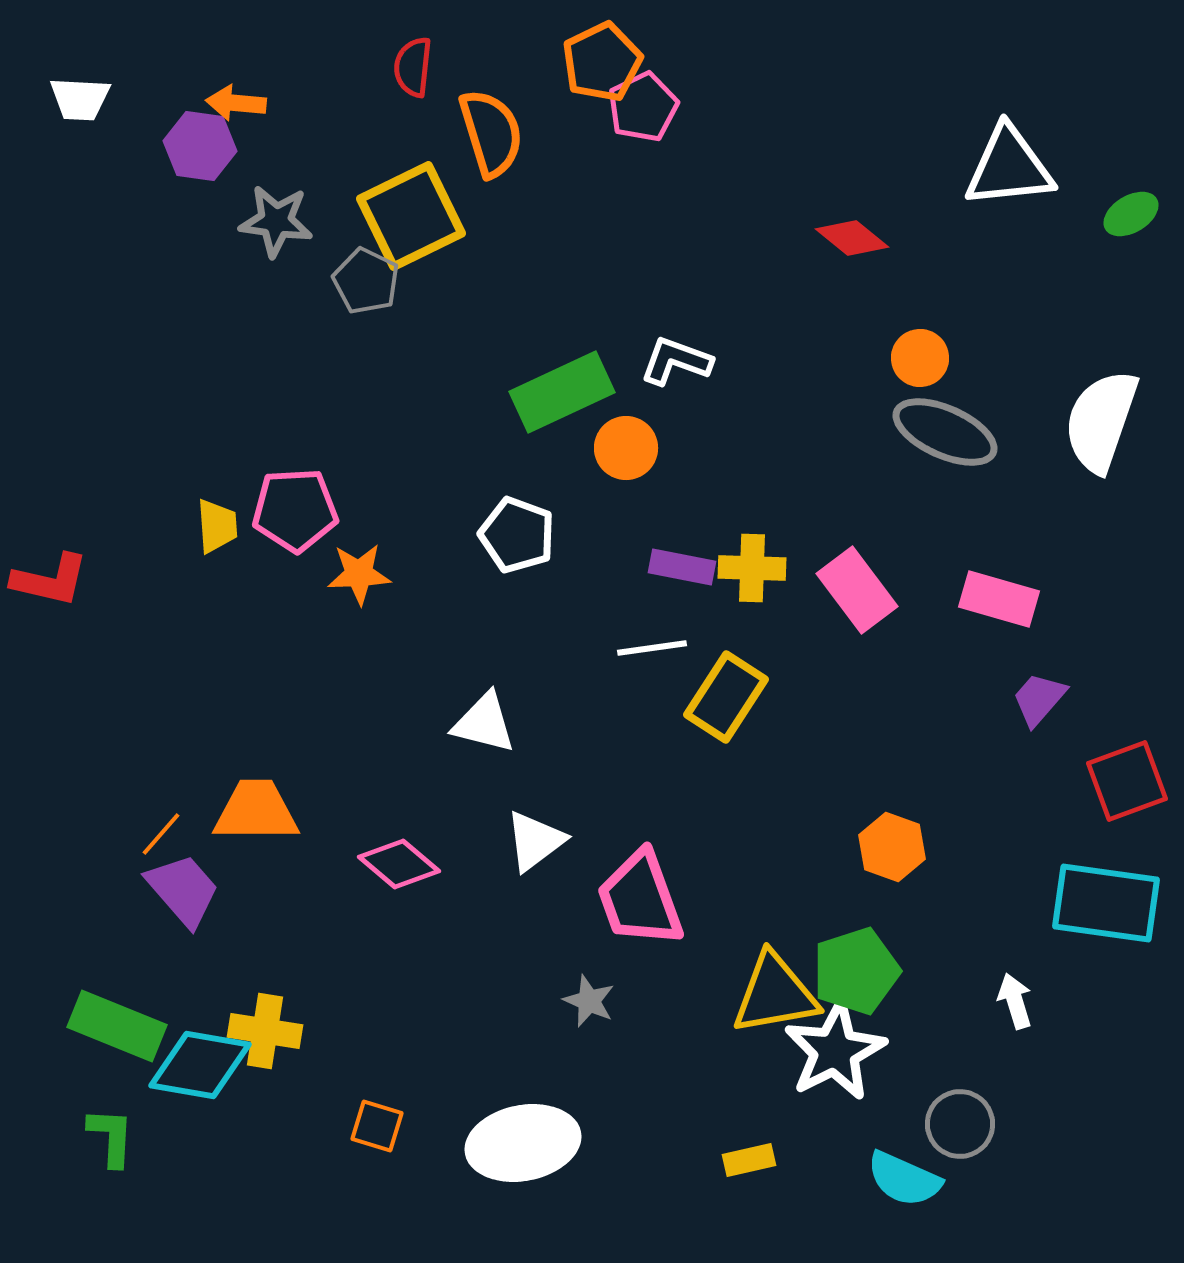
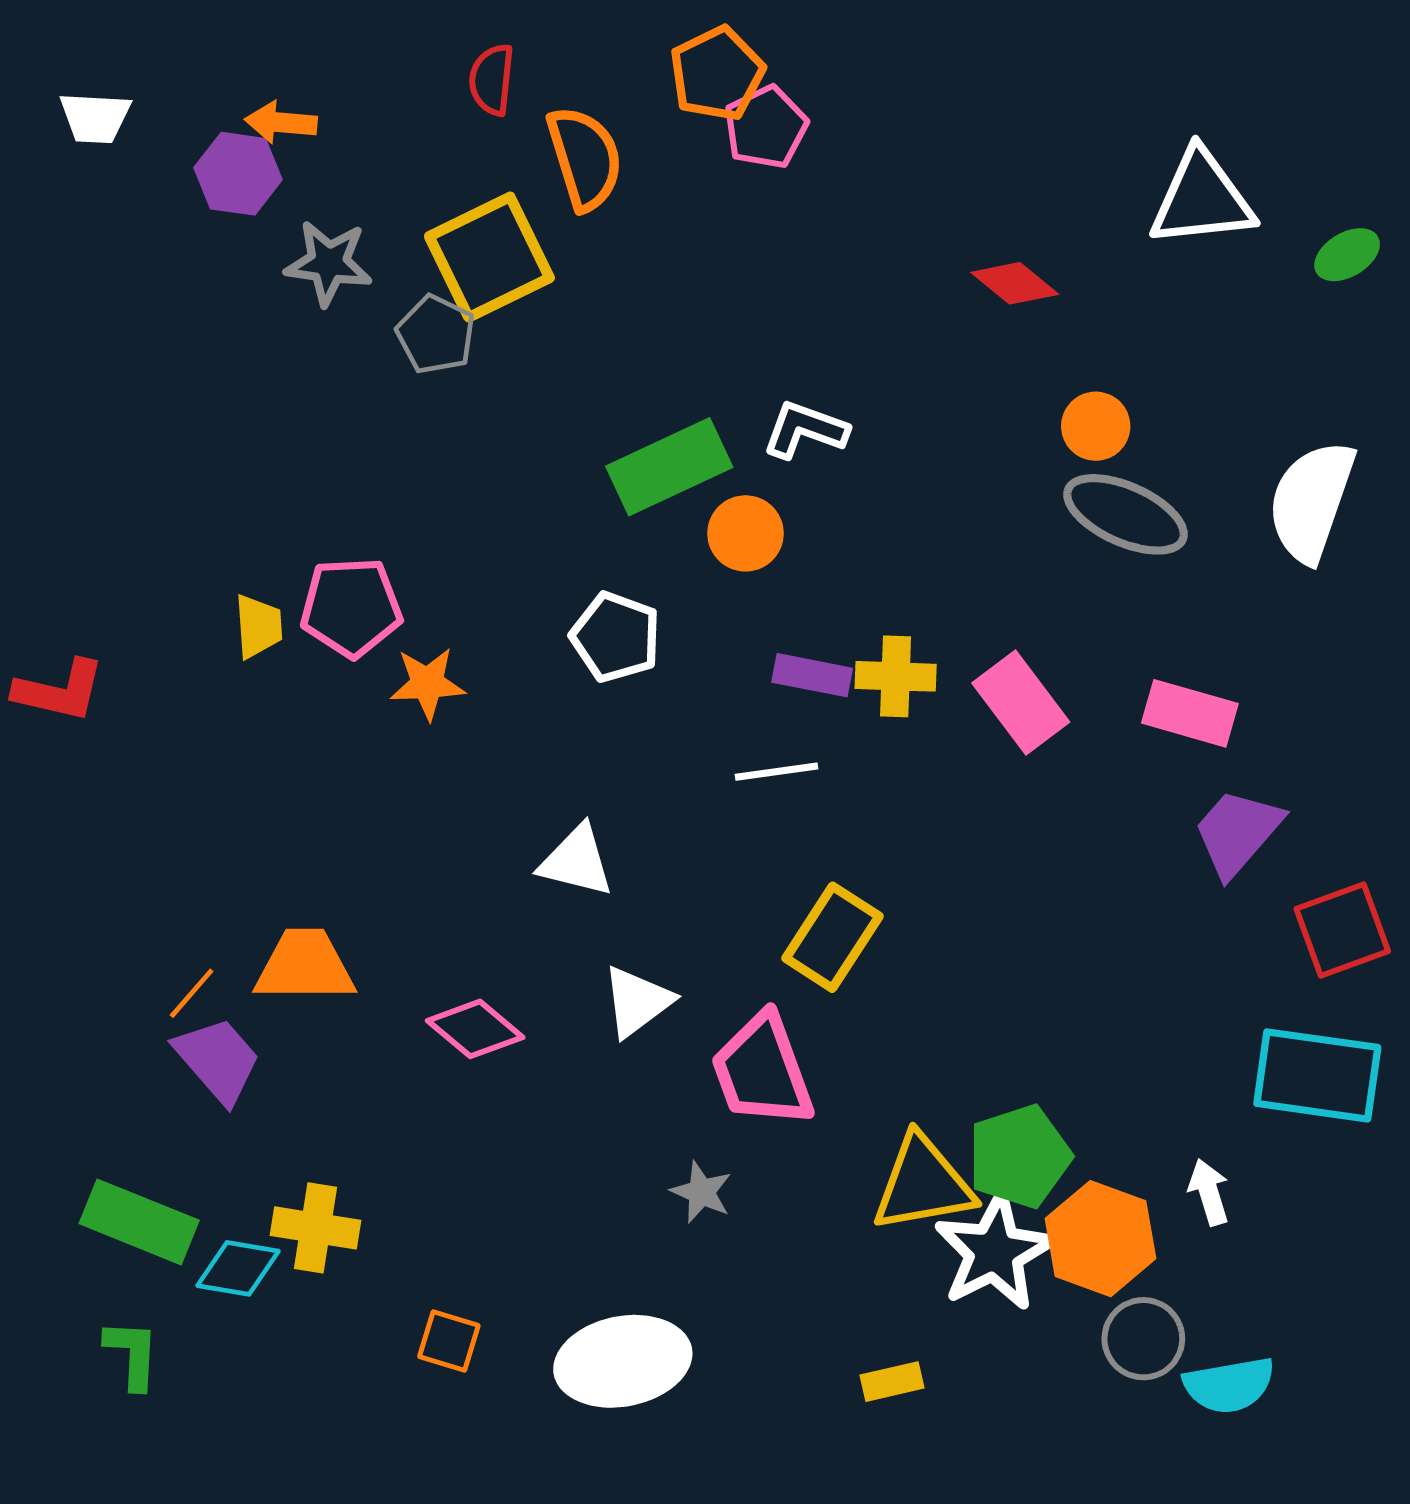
yellow rectangle: (726, 697) -> (832, 937), moved
purple trapezoid: (1039, 699) -> (1237, 832), size x1.4
orange hexagon: (892, 847) -> (1100, 1239), moved, size x1.4
cyan diamond: (200, 1065) -> (238, 1268), size x0.7
cyan semicircle: (904, 1179) -> (1229, 1385), moved, turned -34

